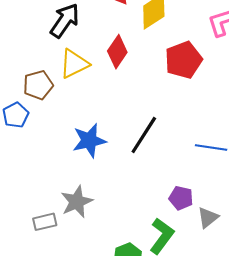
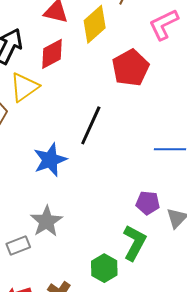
red diamond: (117, 52) -> (52, 54), moved, turned 36
black line: (144, 135) -> (91, 125), moved

